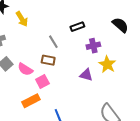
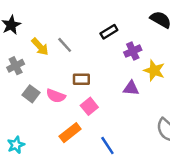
yellow arrow: (22, 19) -> (40, 47), moved
gray line: (53, 42) -> (65, 45), moved
pink square: (42, 81) -> (89, 106), moved

